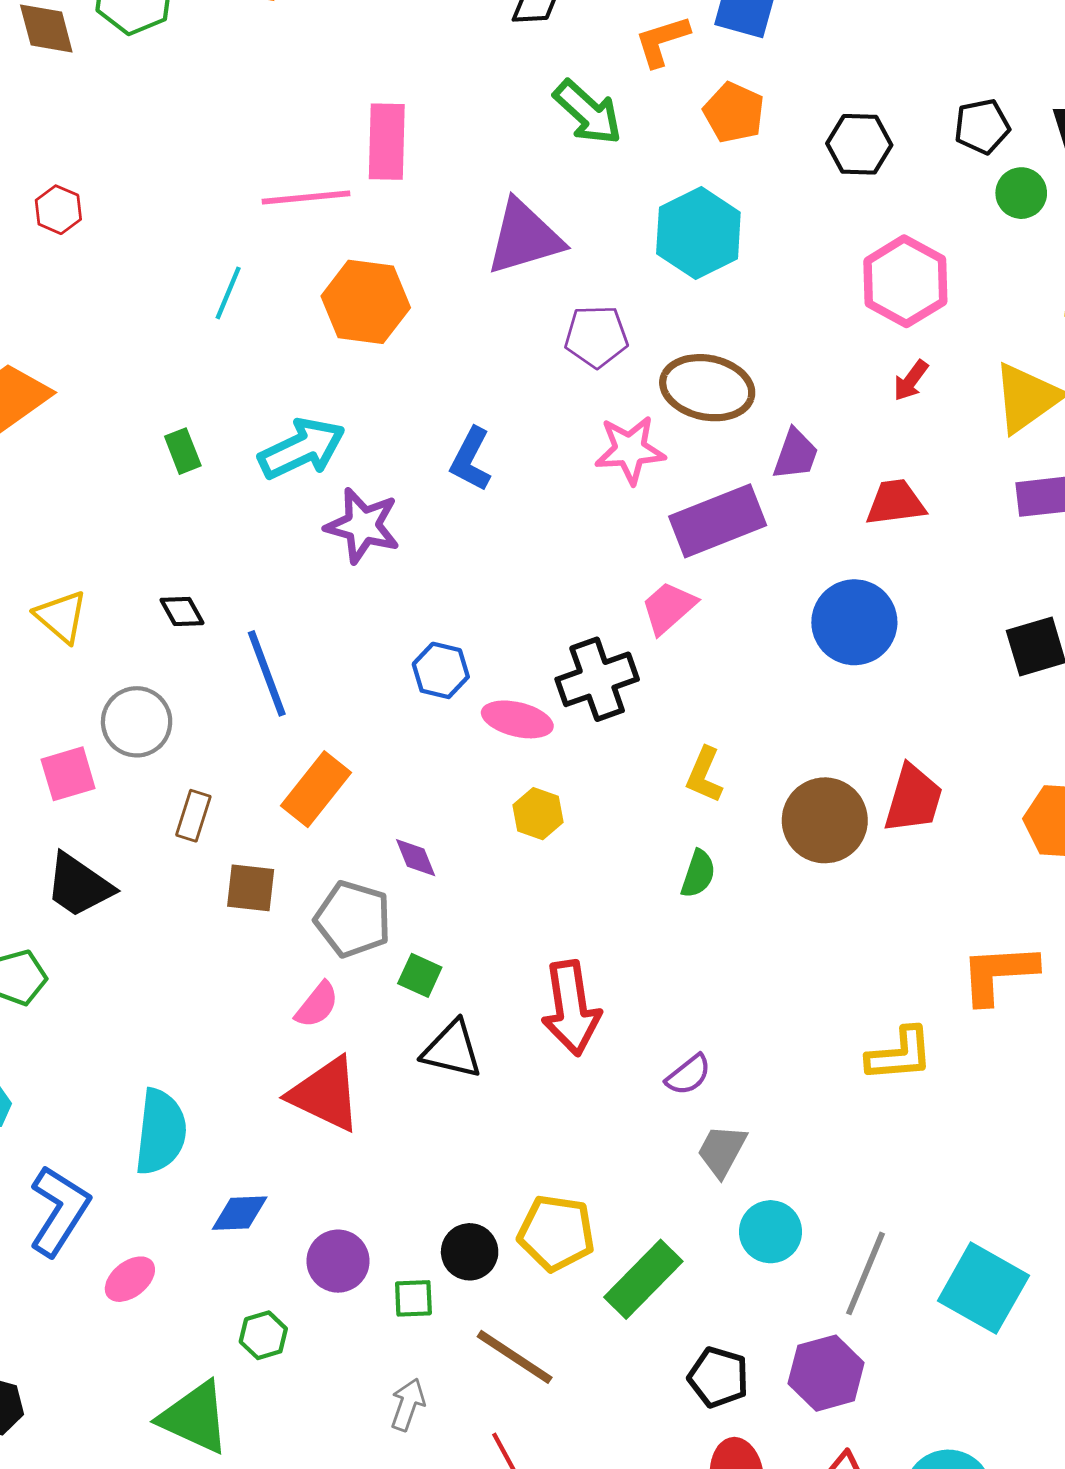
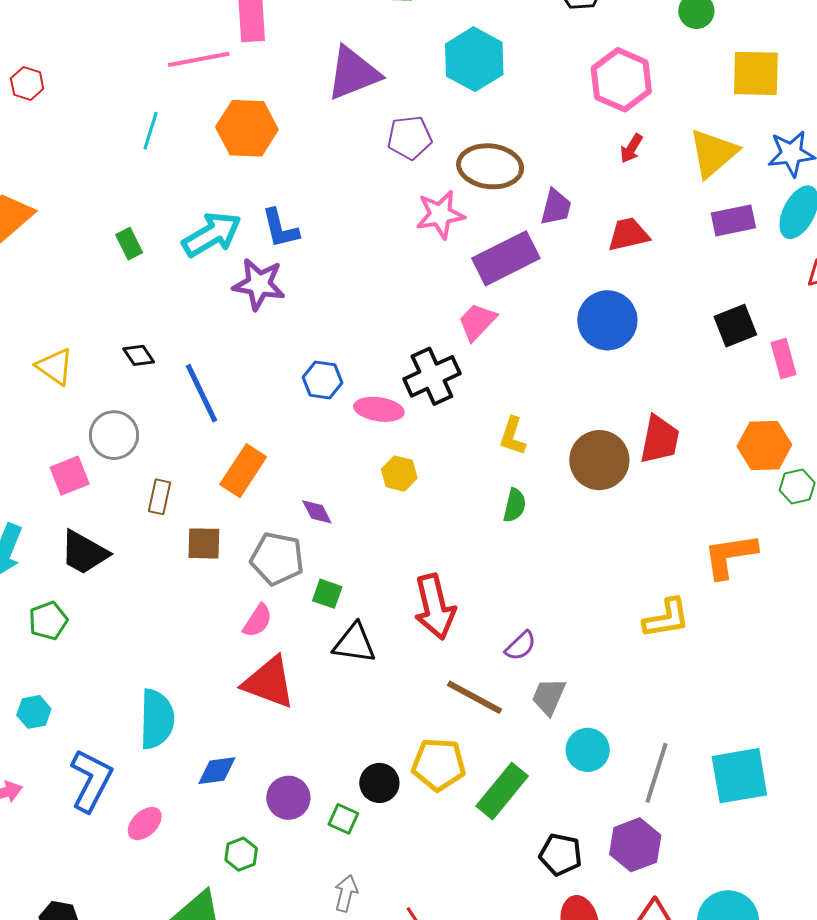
blue L-shape: (471, 459) -> (280, 228), moved, turned -36
cyan square: (983, 1288) -> (739, 776), turned -34
green square: (413, 1298) -> (343, 819), turned 32
brown line: (515, 1357) -> (474, 697), moved

